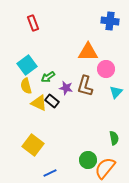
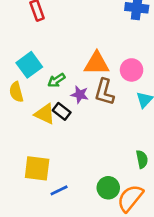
orange triangle: (88, 52) -> (97, 63), moved
yellow semicircle: (26, 86) -> (16, 92), moved
yellow square: (33, 145) -> (37, 168), turned -30
blue line: (50, 173) -> (59, 190), moved

